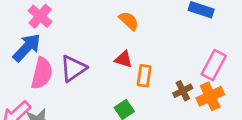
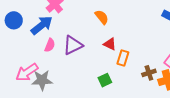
orange semicircle: (129, 21) -> (102, 17), moved
pink semicircle: (42, 73) -> (50, 45), size x0.6

